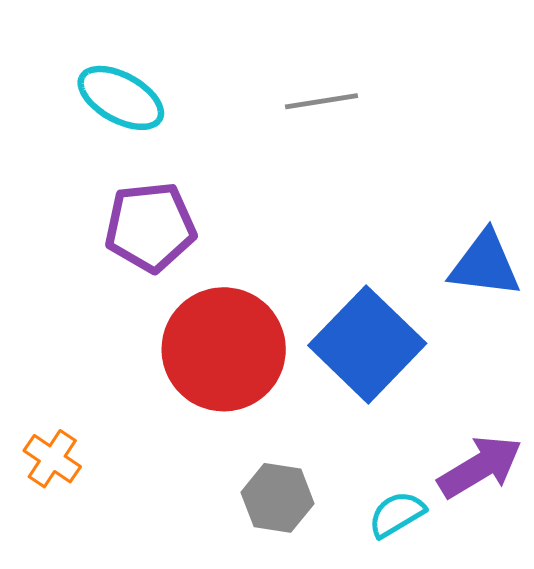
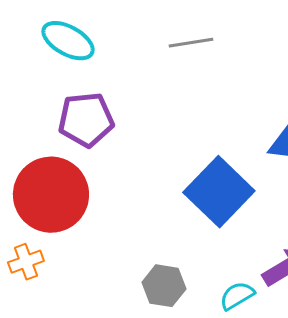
red circle: (224, 349) -> (51, 195), moved
orange cross: (52, 459) -> (26, 262), turned 36

